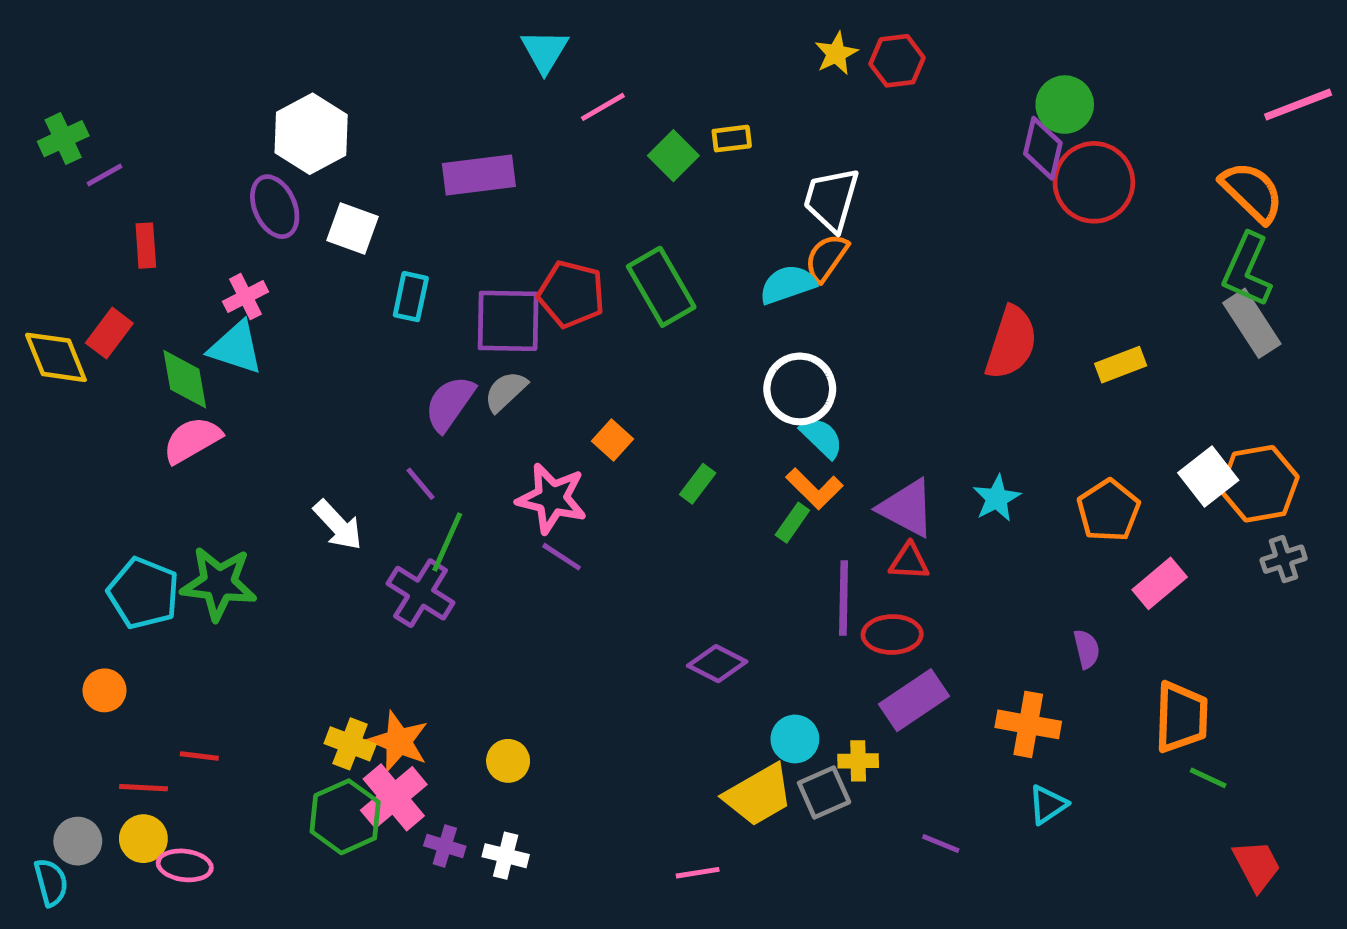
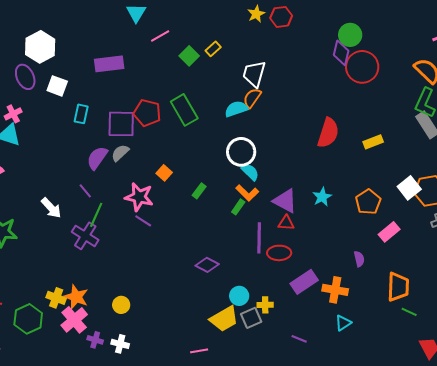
yellow rectangle: (732, 139) -> (213, 49), turned -35
purple rectangle: (914, 700) -> (304, 282), moved
green hexagon: (345, 817) -> (28, 319), moved

